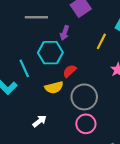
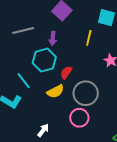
white arrow: (40, 121) -> (43, 130), moved
pink circle: (86, 124) -> (79, 118), moved

